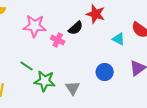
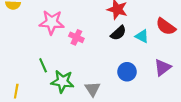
black semicircle: (76, 28) -> (118, 33), moved
green line: (27, 66) -> (43, 65), turned 32

